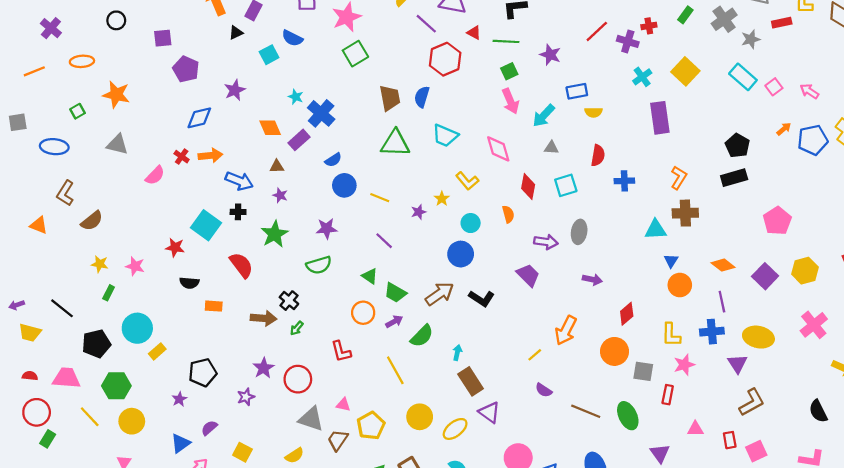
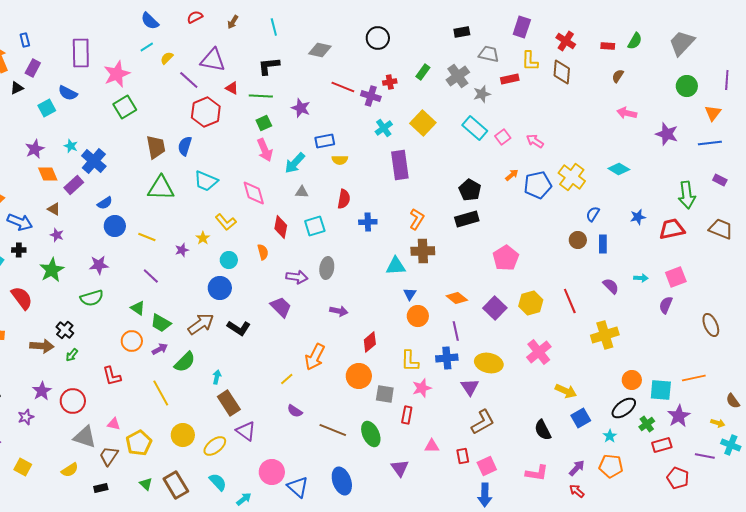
red line: (597, 31) -> (343, 87), turned 65
purple star: (235, 90) -> (35, 149), moved
brown triangle: (277, 167) -> (54, 209), turned 32

